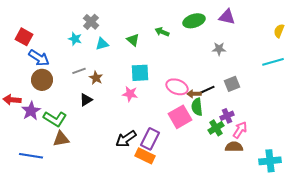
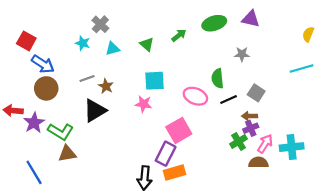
green arrow: (162, 32) -> (179, 35), turned 120
gray square: (232, 84) -> (256, 93), turned -35
brown arrow: (194, 94) -> (250, 116), moved
black triangle: (86, 100) -> (95, 111), size x1.6
green semicircle: (197, 107) -> (218, 78), moved
pink square: (180, 117) -> (179, 130), moved
black arrow: (126, 139) -> (145, 178), moved, turned -50
blue line: (31, 156) -> (34, 172), turned 50
orange rectangle: (145, 156) -> (174, 172), moved, turned -42
cyan cross: (270, 161) -> (292, 147), moved

